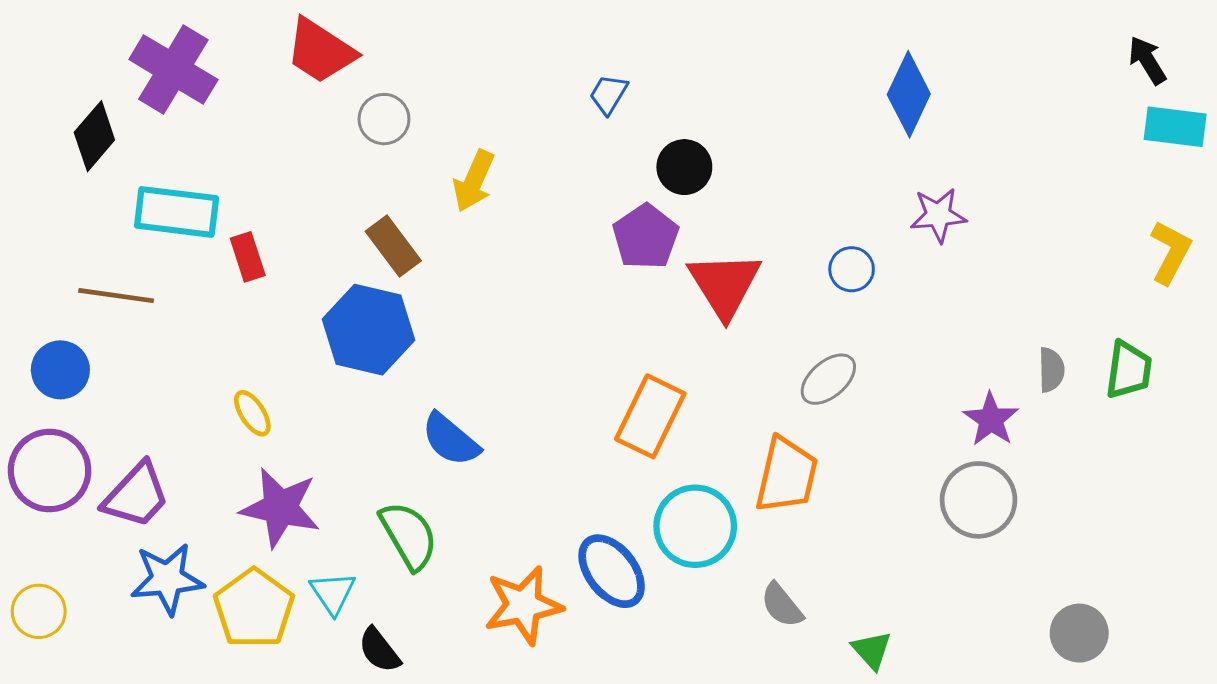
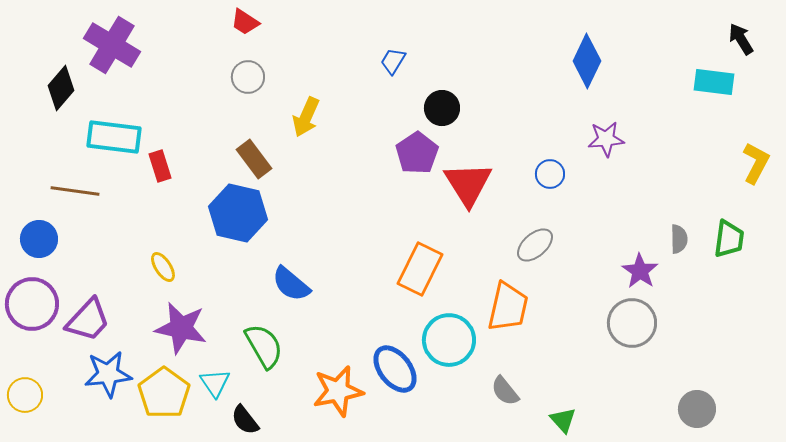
red trapezoid: (321, 51) -> (245, 22), moved, size x0.6
cyan rectangle: (1175, 127) -> (714, 82), moved

